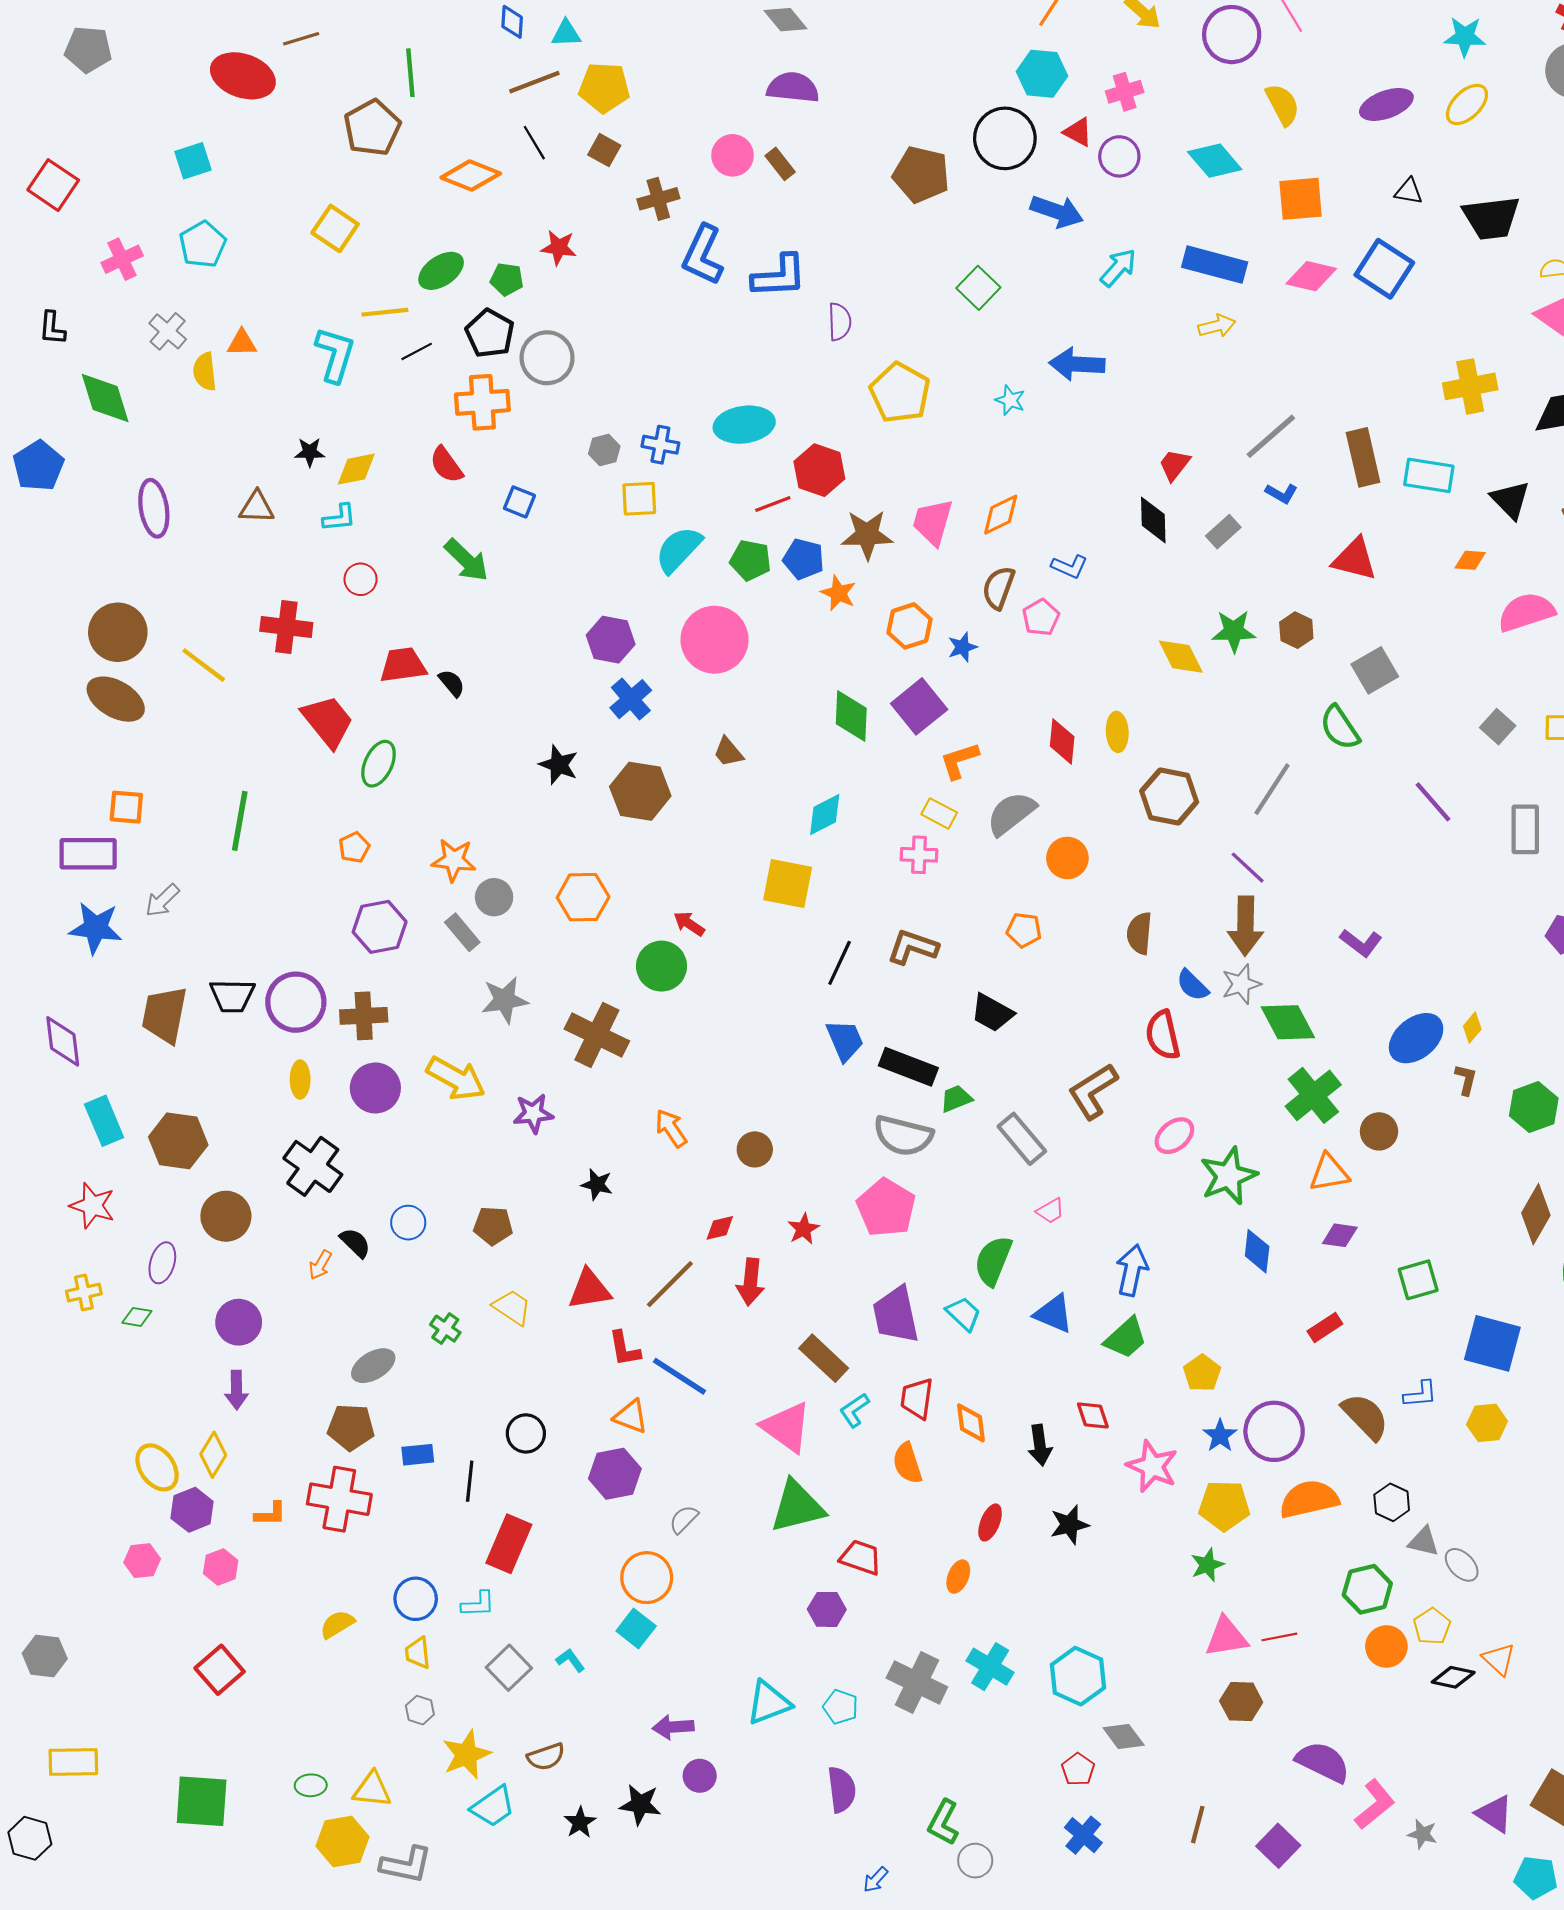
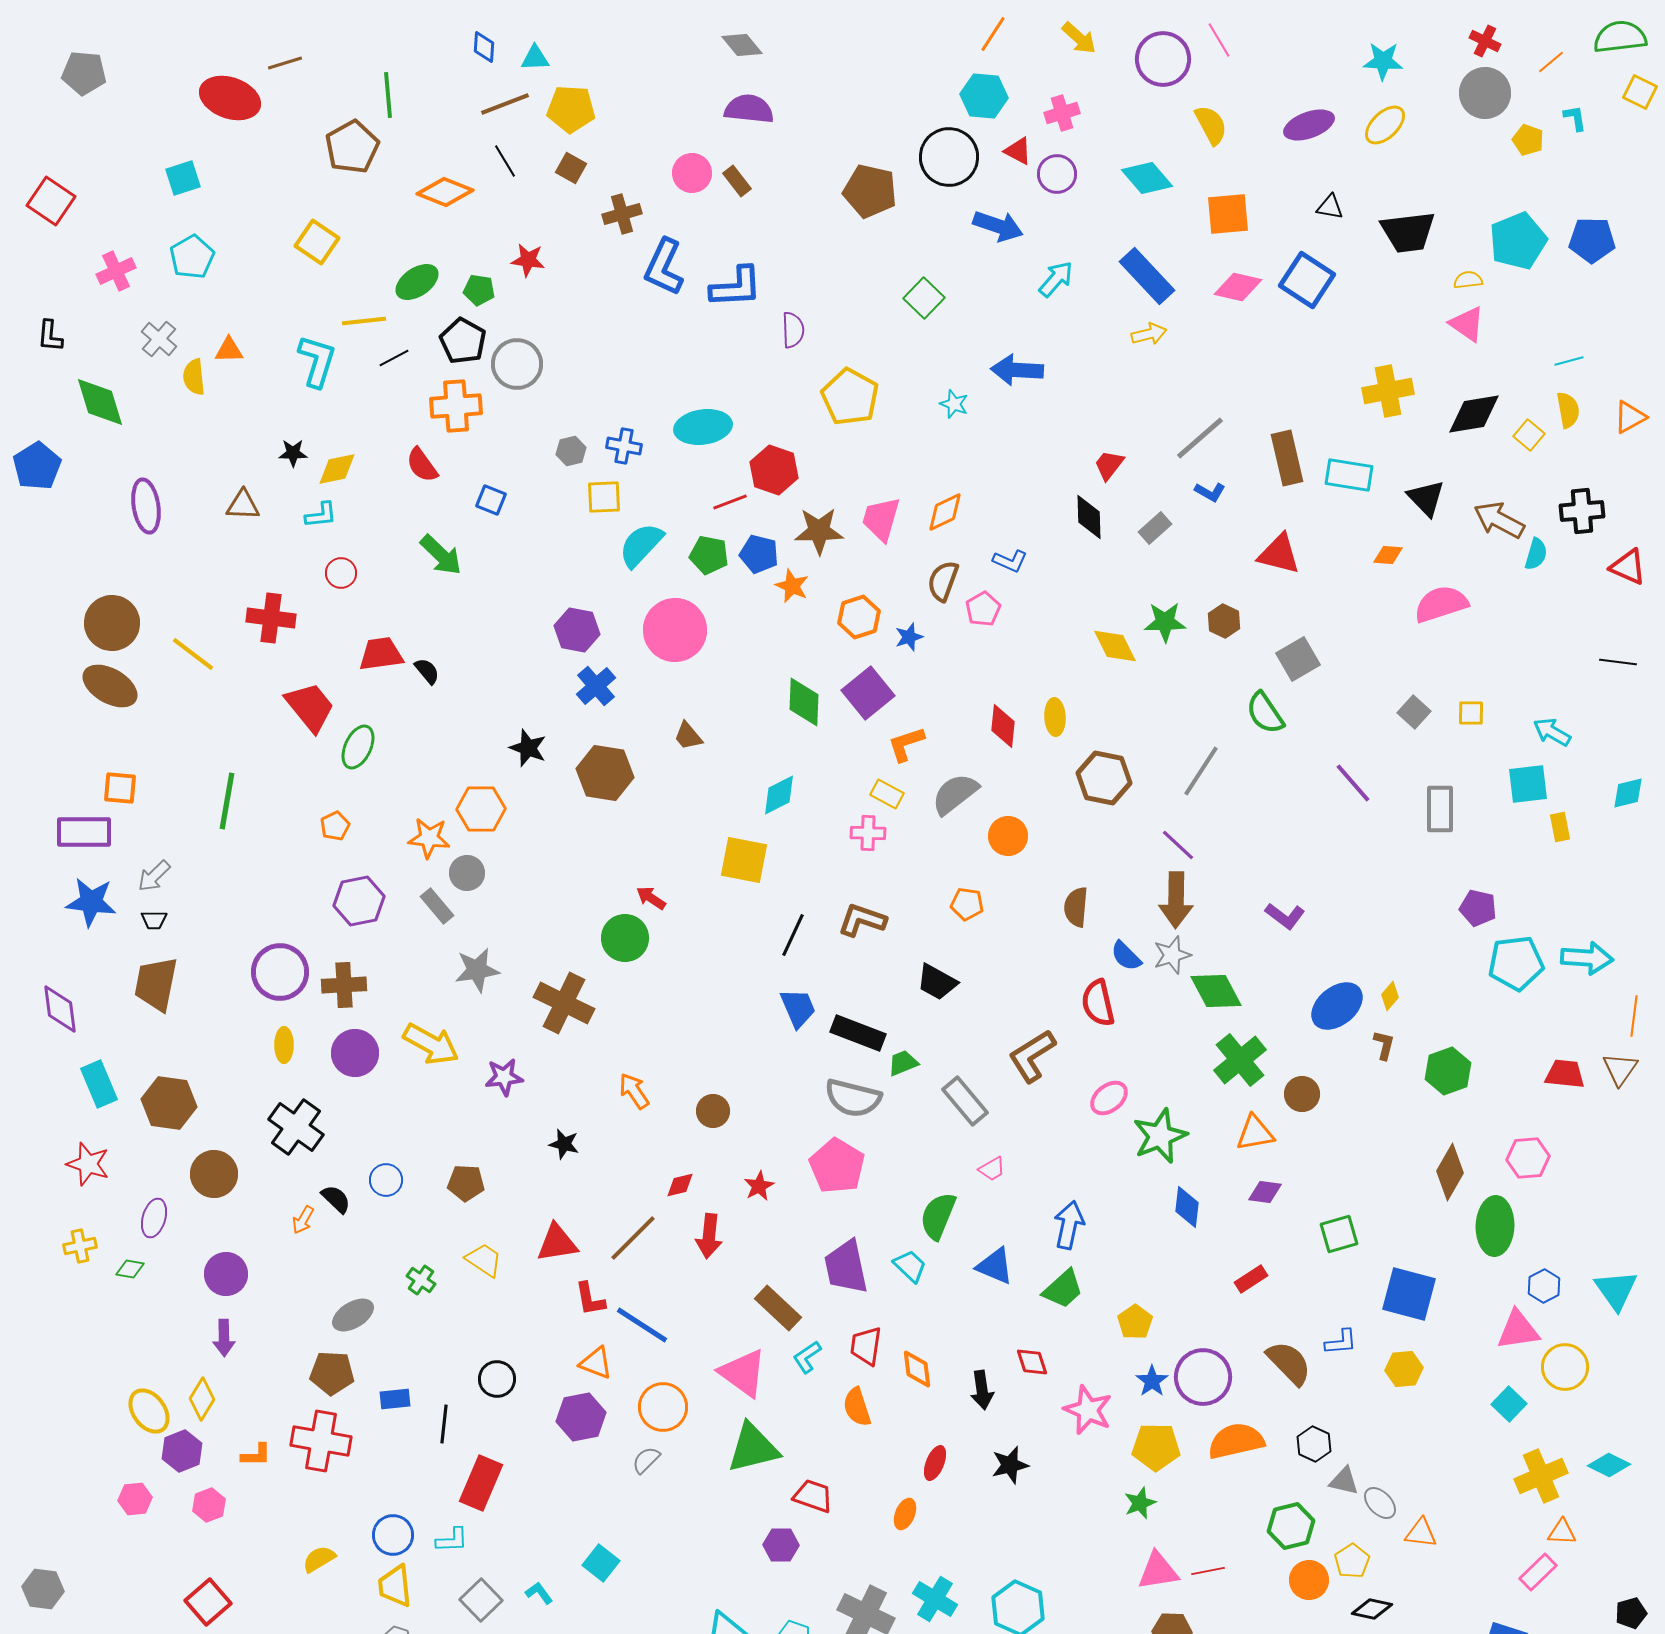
blue rectangle: (1215, 265) -> (1147, 276), turned 32
orange hexagon: (583, 897) -> (481, 809), moved
black trapezoid: (232, 996) -> (154, 920), moved, size x0.6
orange circle: (647, 1578) -> (663, 1407), moved
yellow trapezoid: (418, 1653) -> (395, 1586), size x1.4
orange triangle: (1499, 1659) -> (1421, 1533), moved, turned -36

